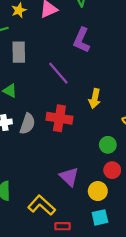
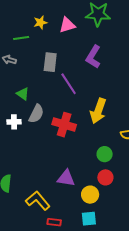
gray rectangle: (19, 52) -> (50, 62), moved
yellow arrow: (95, 99) -> (98, 111), size x1.4
gray semicircle: (27, 124) -> (36, 114), moved
purple triangle: (69, 177) -> (66, 178), turned -42

